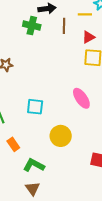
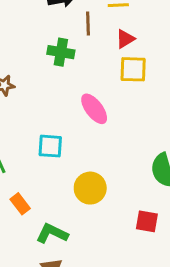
green cross: (32, 26) -> (61, 52), moved
pink ellipse: (81, 98) -> (94, 109), moved

